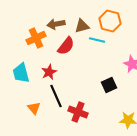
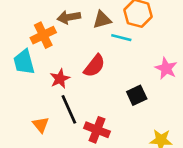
red semicircle: (66, 46) -> (94, 66), moved
cyan trapezoid: (21, 73) -> (24, 62), moved

